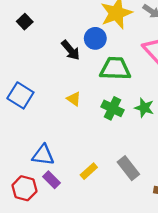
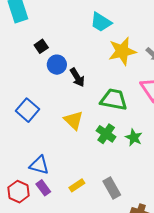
blue circle: (95, 38) -> (57, 65), moved
yellow triangle: (74, 99) -> (74, 120), size x1.5

